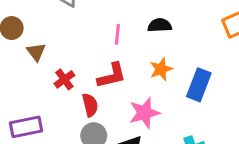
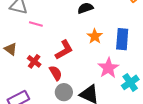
pink line: (117, 34) -> (36, 24), moved, turned -64
pink star: (144, 113) -> (108, 68), moved

